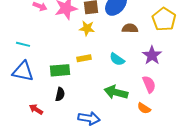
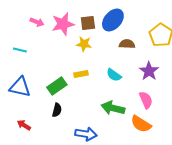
cyan line: (23, 44) -> (20, 50), moved
green rectangle: (60, 70) -> (57, 86), turned -30
orange semicircle: (144, 108) -> (141, 124), size x1.5
red arrow: (36, 109) -> (24, 125), moved

